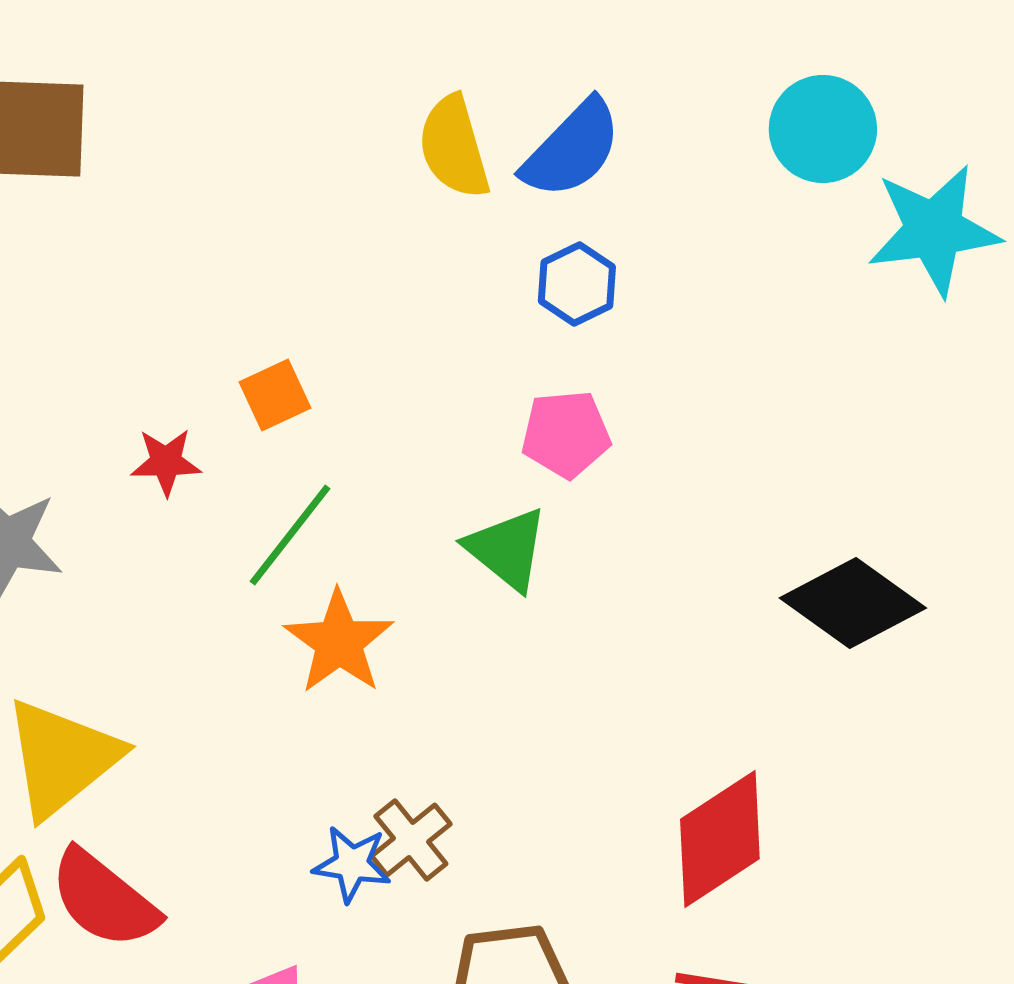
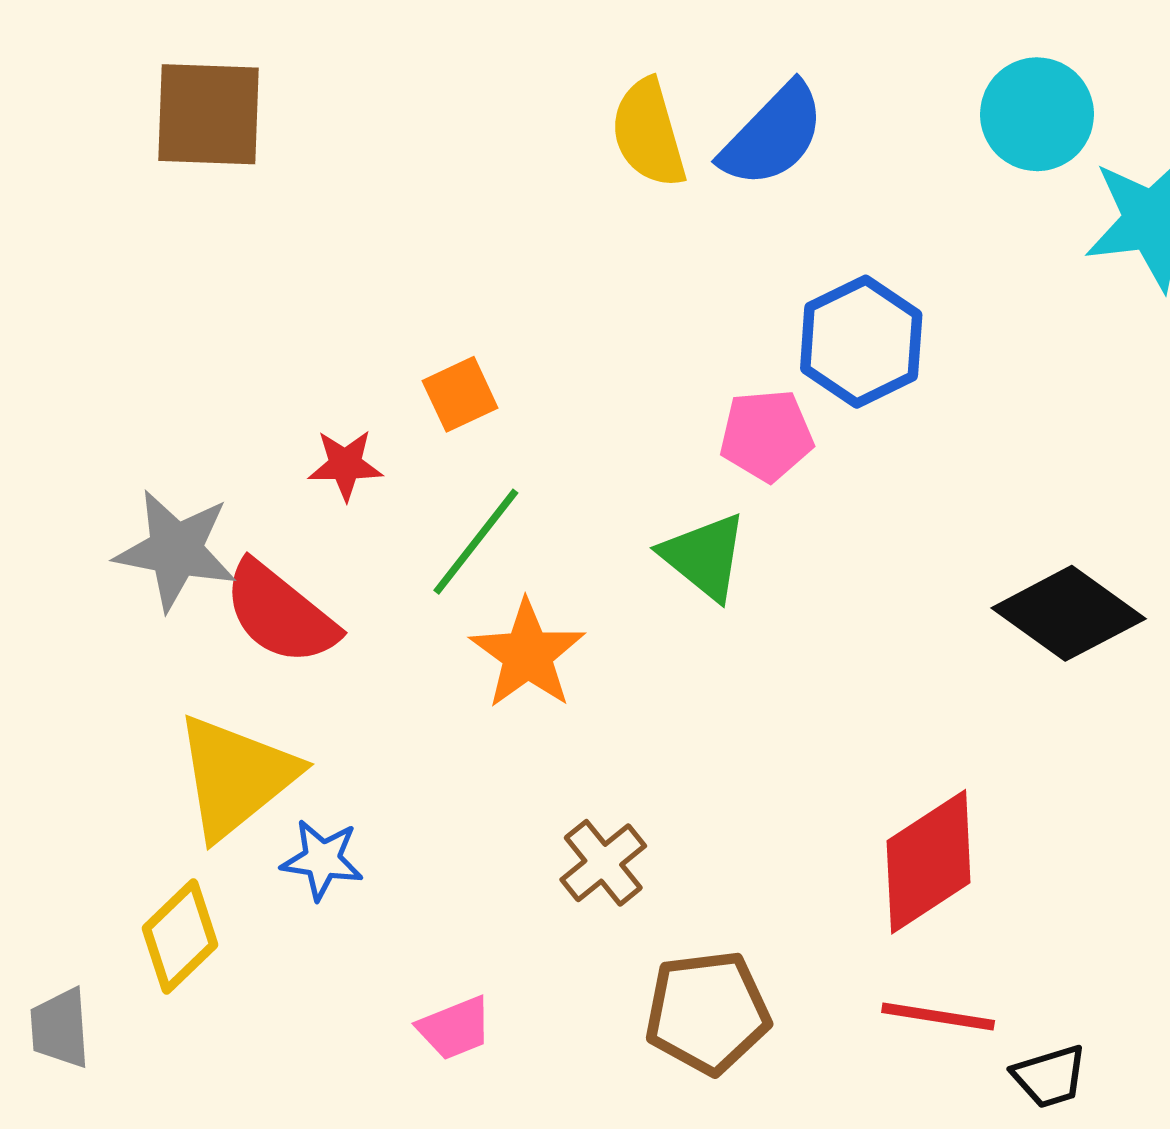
blue hexagon: (577, 284) -> (861, 342), moved, size x1.5
blue star: (352, 864) -> (322, 860), moved
red semicircle: (104, 899) -> (280, 613), moved

